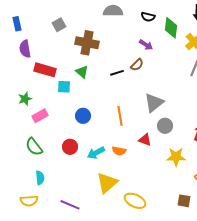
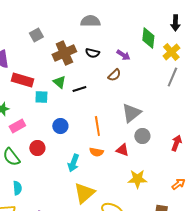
black semicircle: (148, 17) -> (92, 53), moved
brown cross: (87, 43) -> (64, 53), turned -35
black line: (117, 73) -> (79, 89), moved
red circle: (70, 147) -> (37, 148), moved
orange semicircle: (119, 151) -> (96, 152), moved
cyan arrow: (96, 153) -> (73, 163), turned -42
yellow star: (176, 157) -> (137, 179), moved

